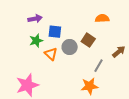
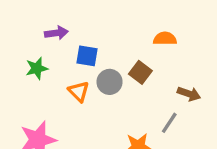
green star: (36, 41) -> (37, 68), moved
brown arrow: (119, 52) -> (189, 94), turned 56
gray line: (98, 66) -> (169, 123), moved

